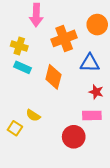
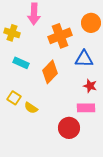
yellow cross: (19, 46) -> (12, 33), moved
orange diamond: (53, 77) -> (50, 72), turned 30
yellow square: (15, 128) -> (14, 98), moved

